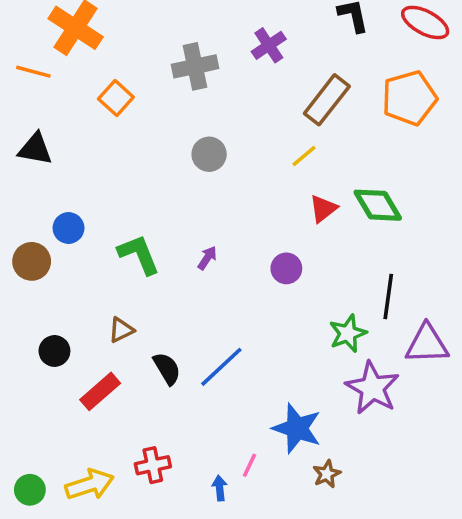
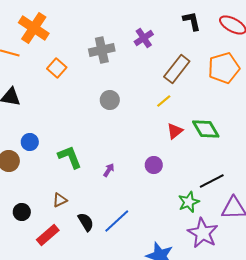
purple arrow: (207, 258) -> (109, 170), moved
black line: (388, 297) -> (212, 181), turned 55

